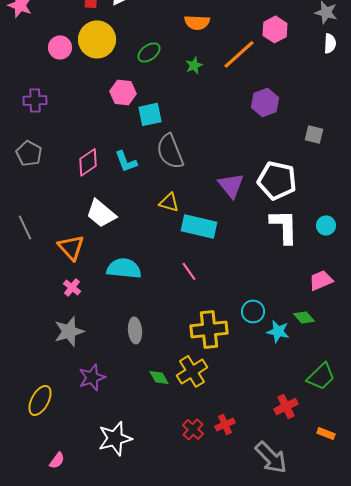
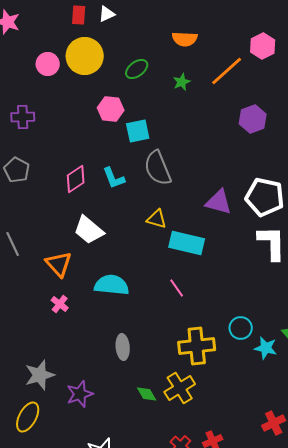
purple triangle: (231, 185) -> (219, 202), turned -36
gray star: (69, 331) -> (40, 375), moved

